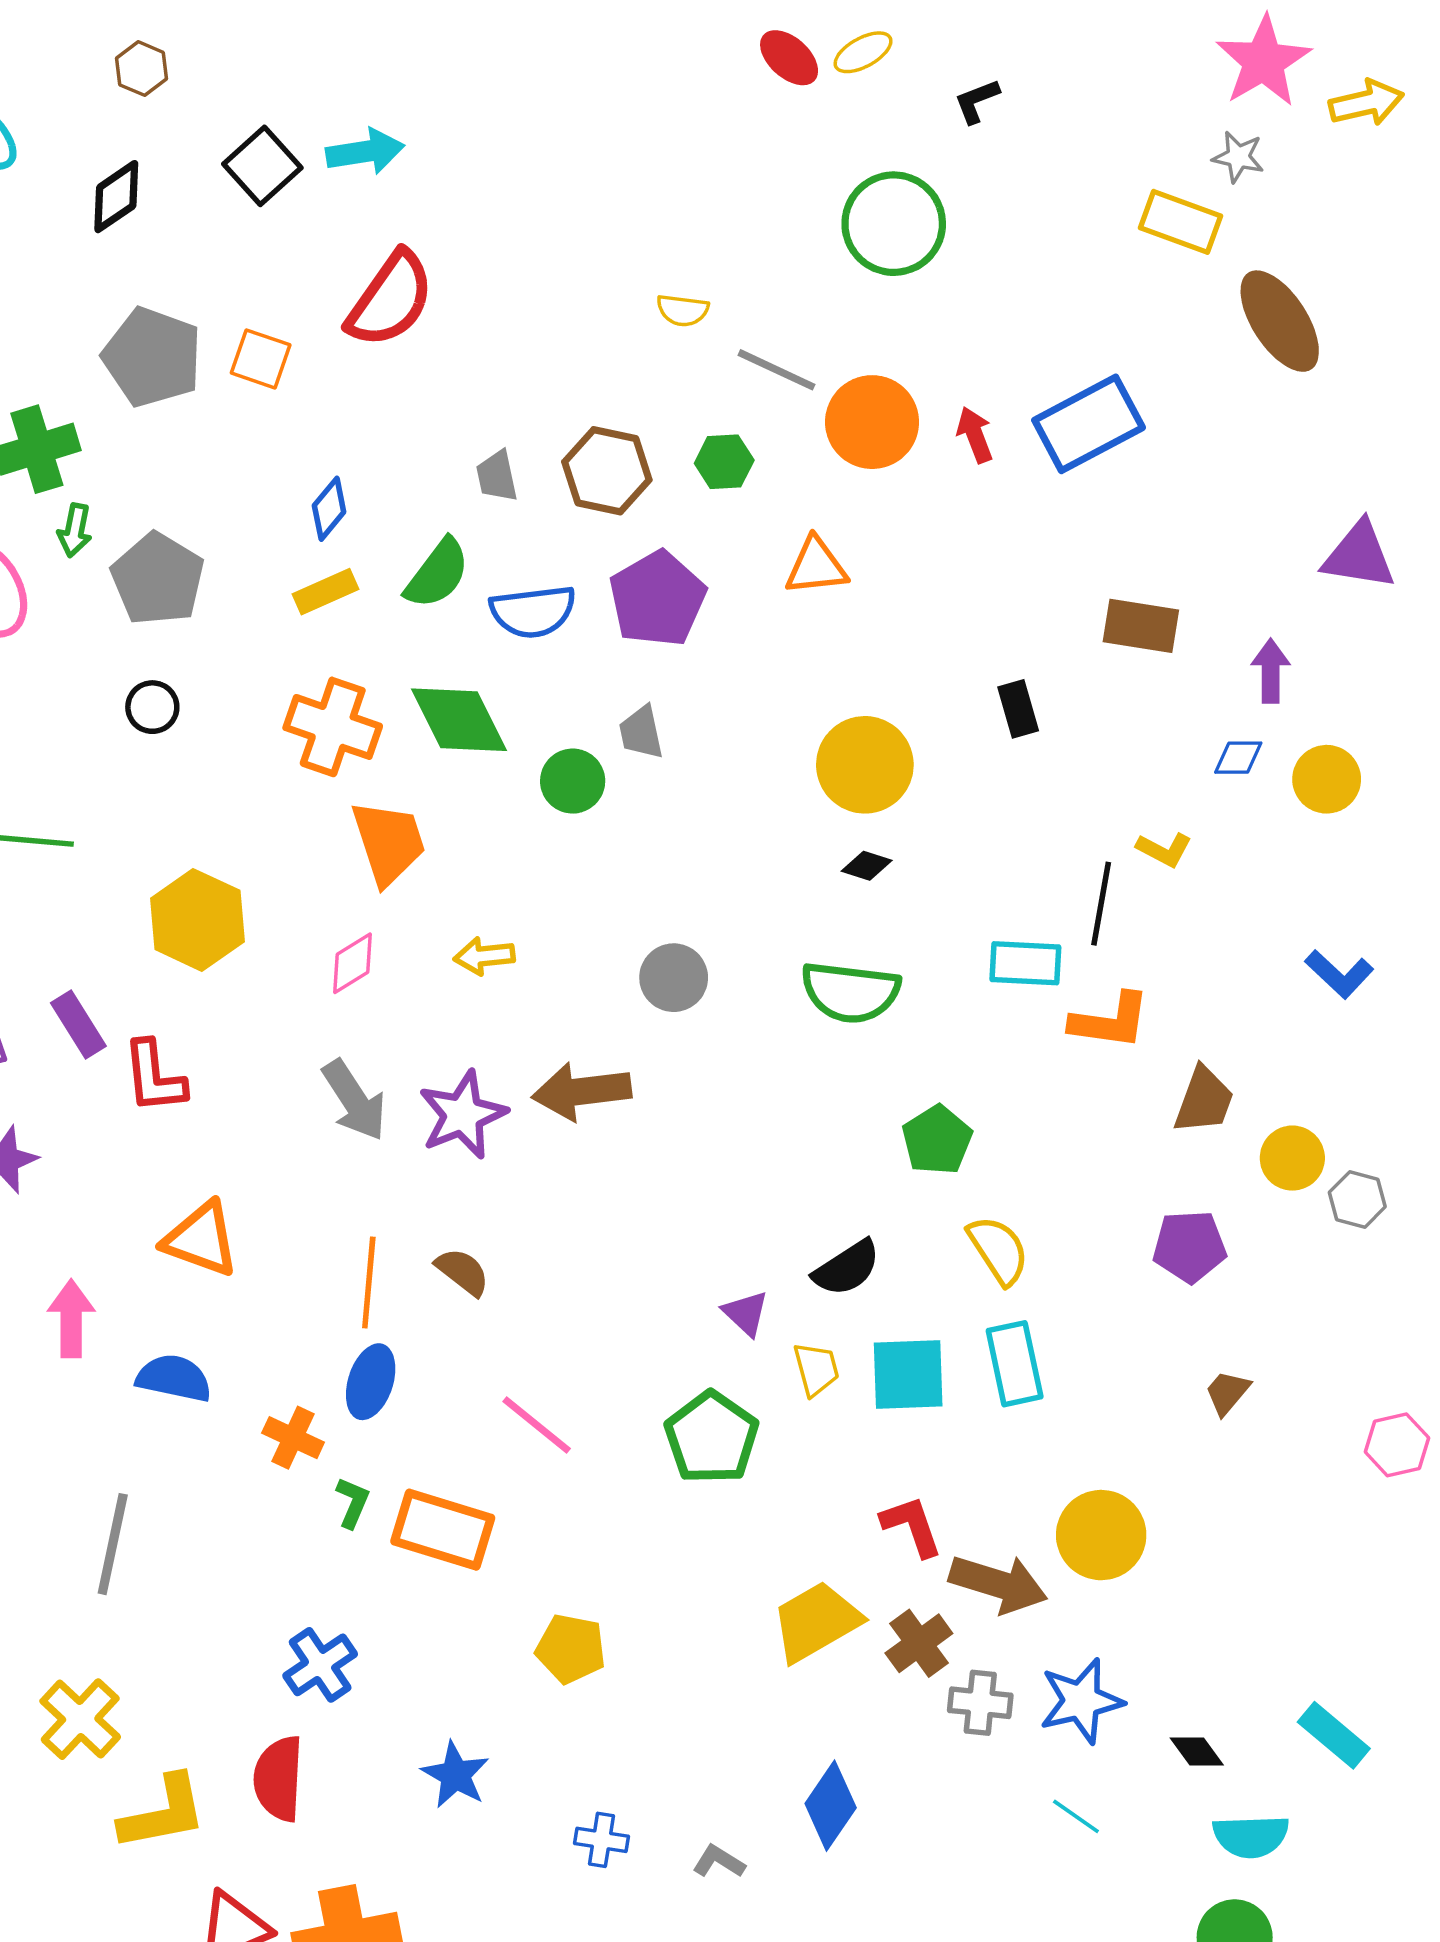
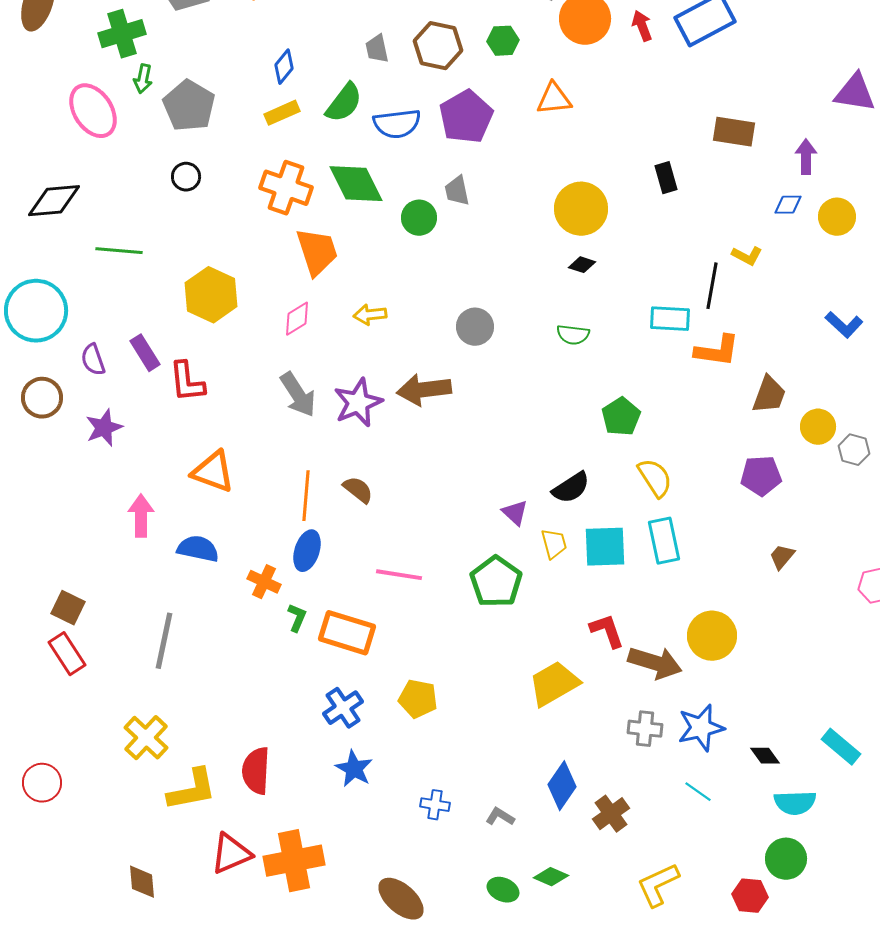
green semicircle: (850, 992) -> (573, 335), size x0.6
pink line: (537, 1425) -> (399, 575), turned -30
brown cross: (919, 1643) -> (611, 814), moved
blue cross: (320, 1665) -> (343, 708), moved

